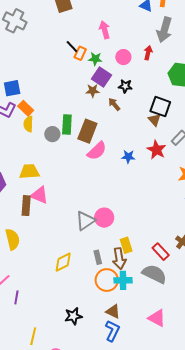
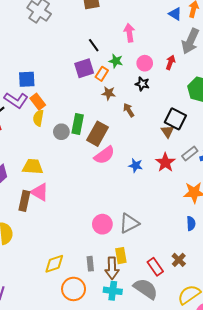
orange rectangle: (80, 53) -> (102, 74), moved
purple square: (101, 77) -> (84, 68), moved, turned 30
black star: (125, 86) -> (142, 84), moved
gray triangle: (85, 221) -> (129, 223), moved
orange circle: (107, 280) -> (74, 289), moved

